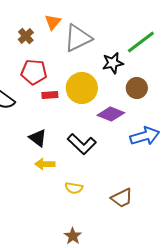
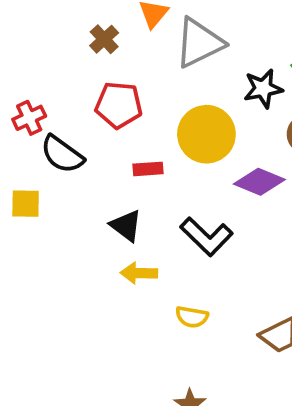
red rectangle: (50, 95) -> (148, 169), moved

